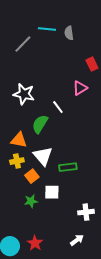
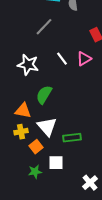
gray line: (23, 44) -> (44, 27), moved
white line: (58, 107) -> (62, 59), moved
white cross: (86, 212) -> (90, 183), turned -35

